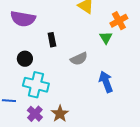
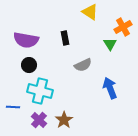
purple semicircle: (23, 19) -> (26, 40), moved
black rectangle: (52, 40) -> (65, 38), moved

